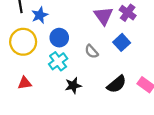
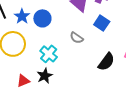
blue circle: (59, 38) -> (42, 18), moved
black star: (73, 85) -> (45, 76), moved

